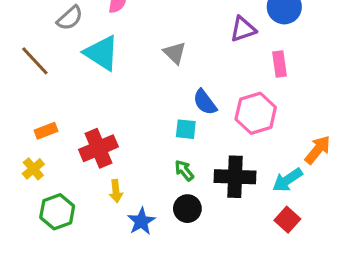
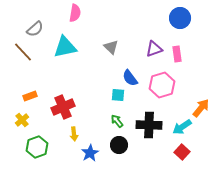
gray semicircle: (70, 18) -> (35, 29), moved
purple triangle: (243, 29) -> (154, 49), moved
cyan triangle: (102, 53) -> (65, 47), turned -45

